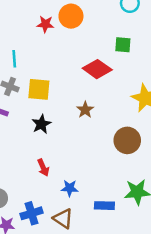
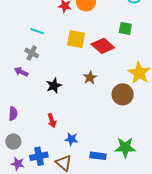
cyan line: (14, 59) -> (37, 31), turned -72
yellow square: (39, 89) -> (76, 39), moved
brown circle: (127, 140) -> (123, 94), moved

